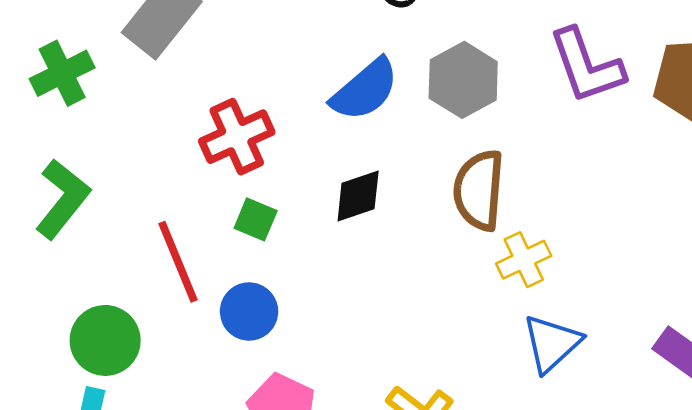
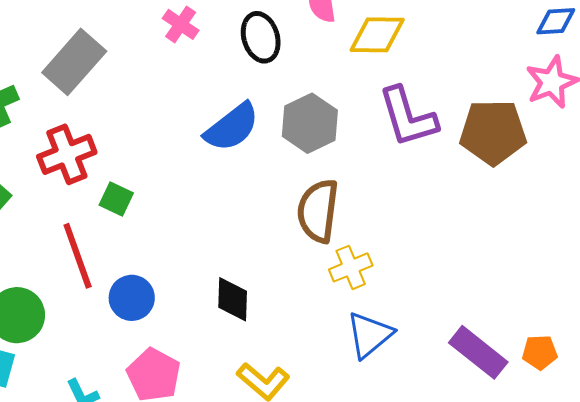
red cross: (237, 137) -> (67, 154), moved
black diamond: (358, 196) -> (233, 299), moved, turned -72
green square: (256, 219) -> (116, 199), moved

